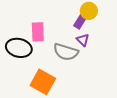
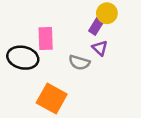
gray semicircle: (66, 52) -> (79, 62), size x0.7

